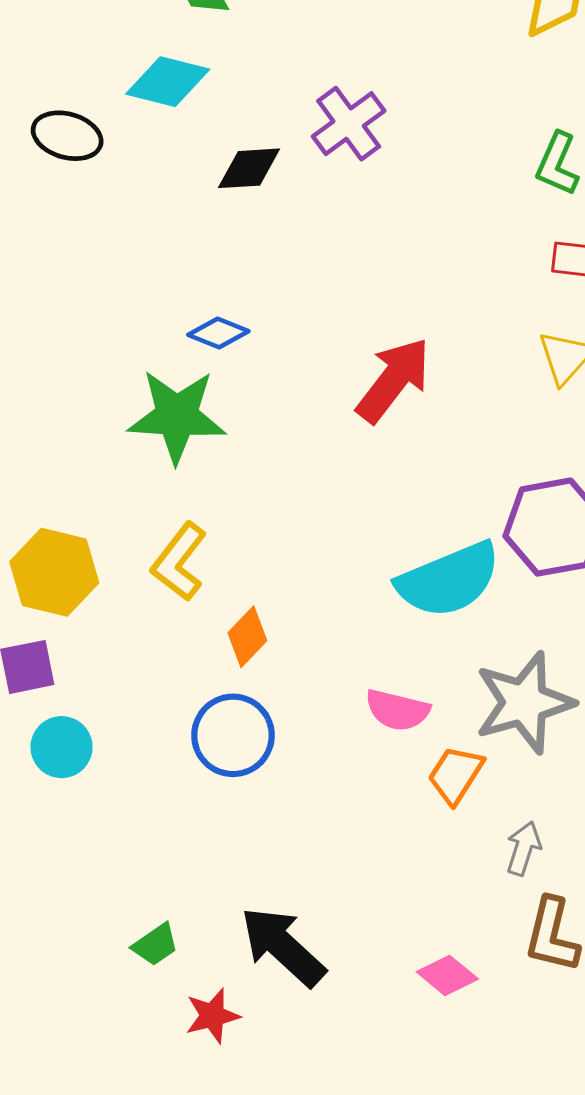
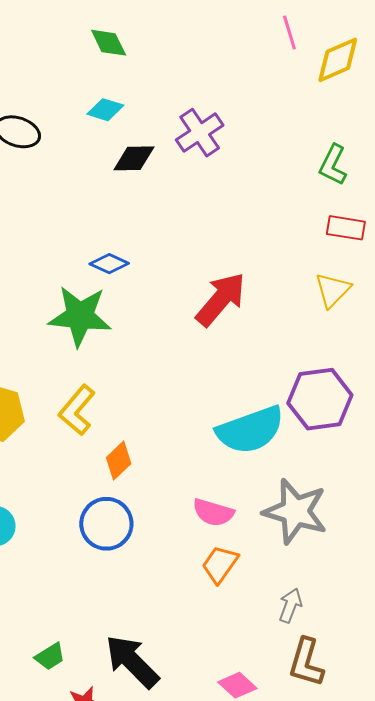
cyan diamond: (168, 82) -> (105, 110), moved, size x0.7
gray star: (524, 703) -> (295, 511), turned 30
orange trapezoid: (456, 775) -> (220, 564), moved

